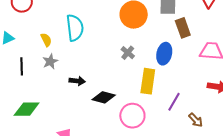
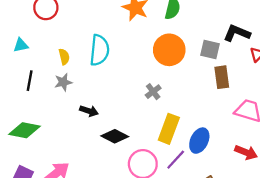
blue ellipse: (164, 54) -> (199, 141), moved
purple line: (174, 102) -> (176, 160), moved

